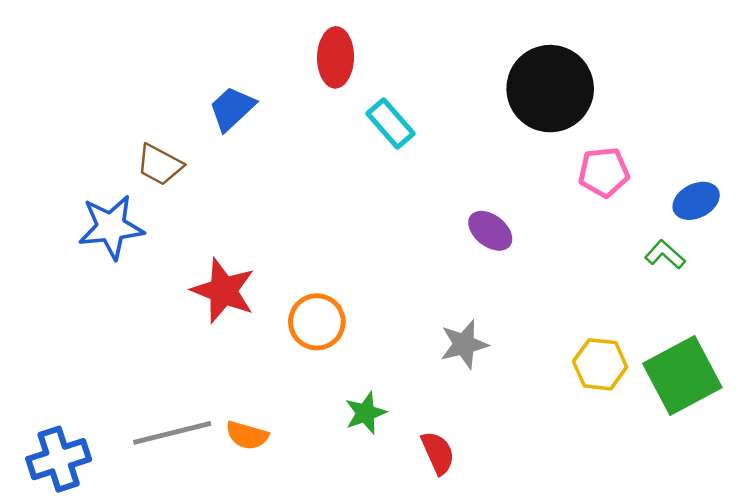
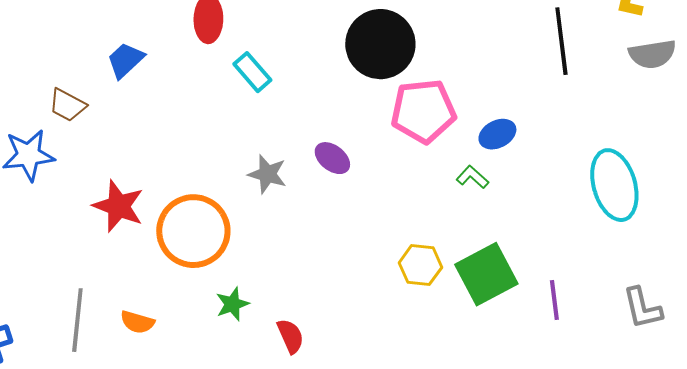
pink pentagon: (604, 172) -> (423, 111), size x1.6
orange circle: (317, 322) -> (193, 231), size x1.6
gray star: (464, 344) -> (267, 174), moved, turned 30
gray line: (172, 433) -> (77, 320), turned -70

